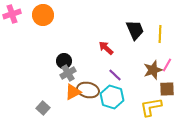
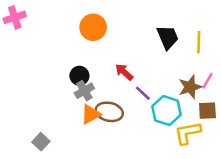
orange circle: (43, 15) -> (93, 27), moved
red arrow: (106, 48) -> (124, 72), moved
cyan hexagon: (112, 97) -> (166, 111), moved
gray square: (43, 108) -> (41, 142), moved

